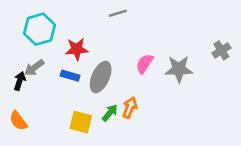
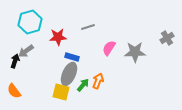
gray line: (118, 13) -> (88, 27), moved
blue rectangle: (70, 76) -> (72, 57), moved
gray ellipse: (101, 77) -> (69, 74), moved

